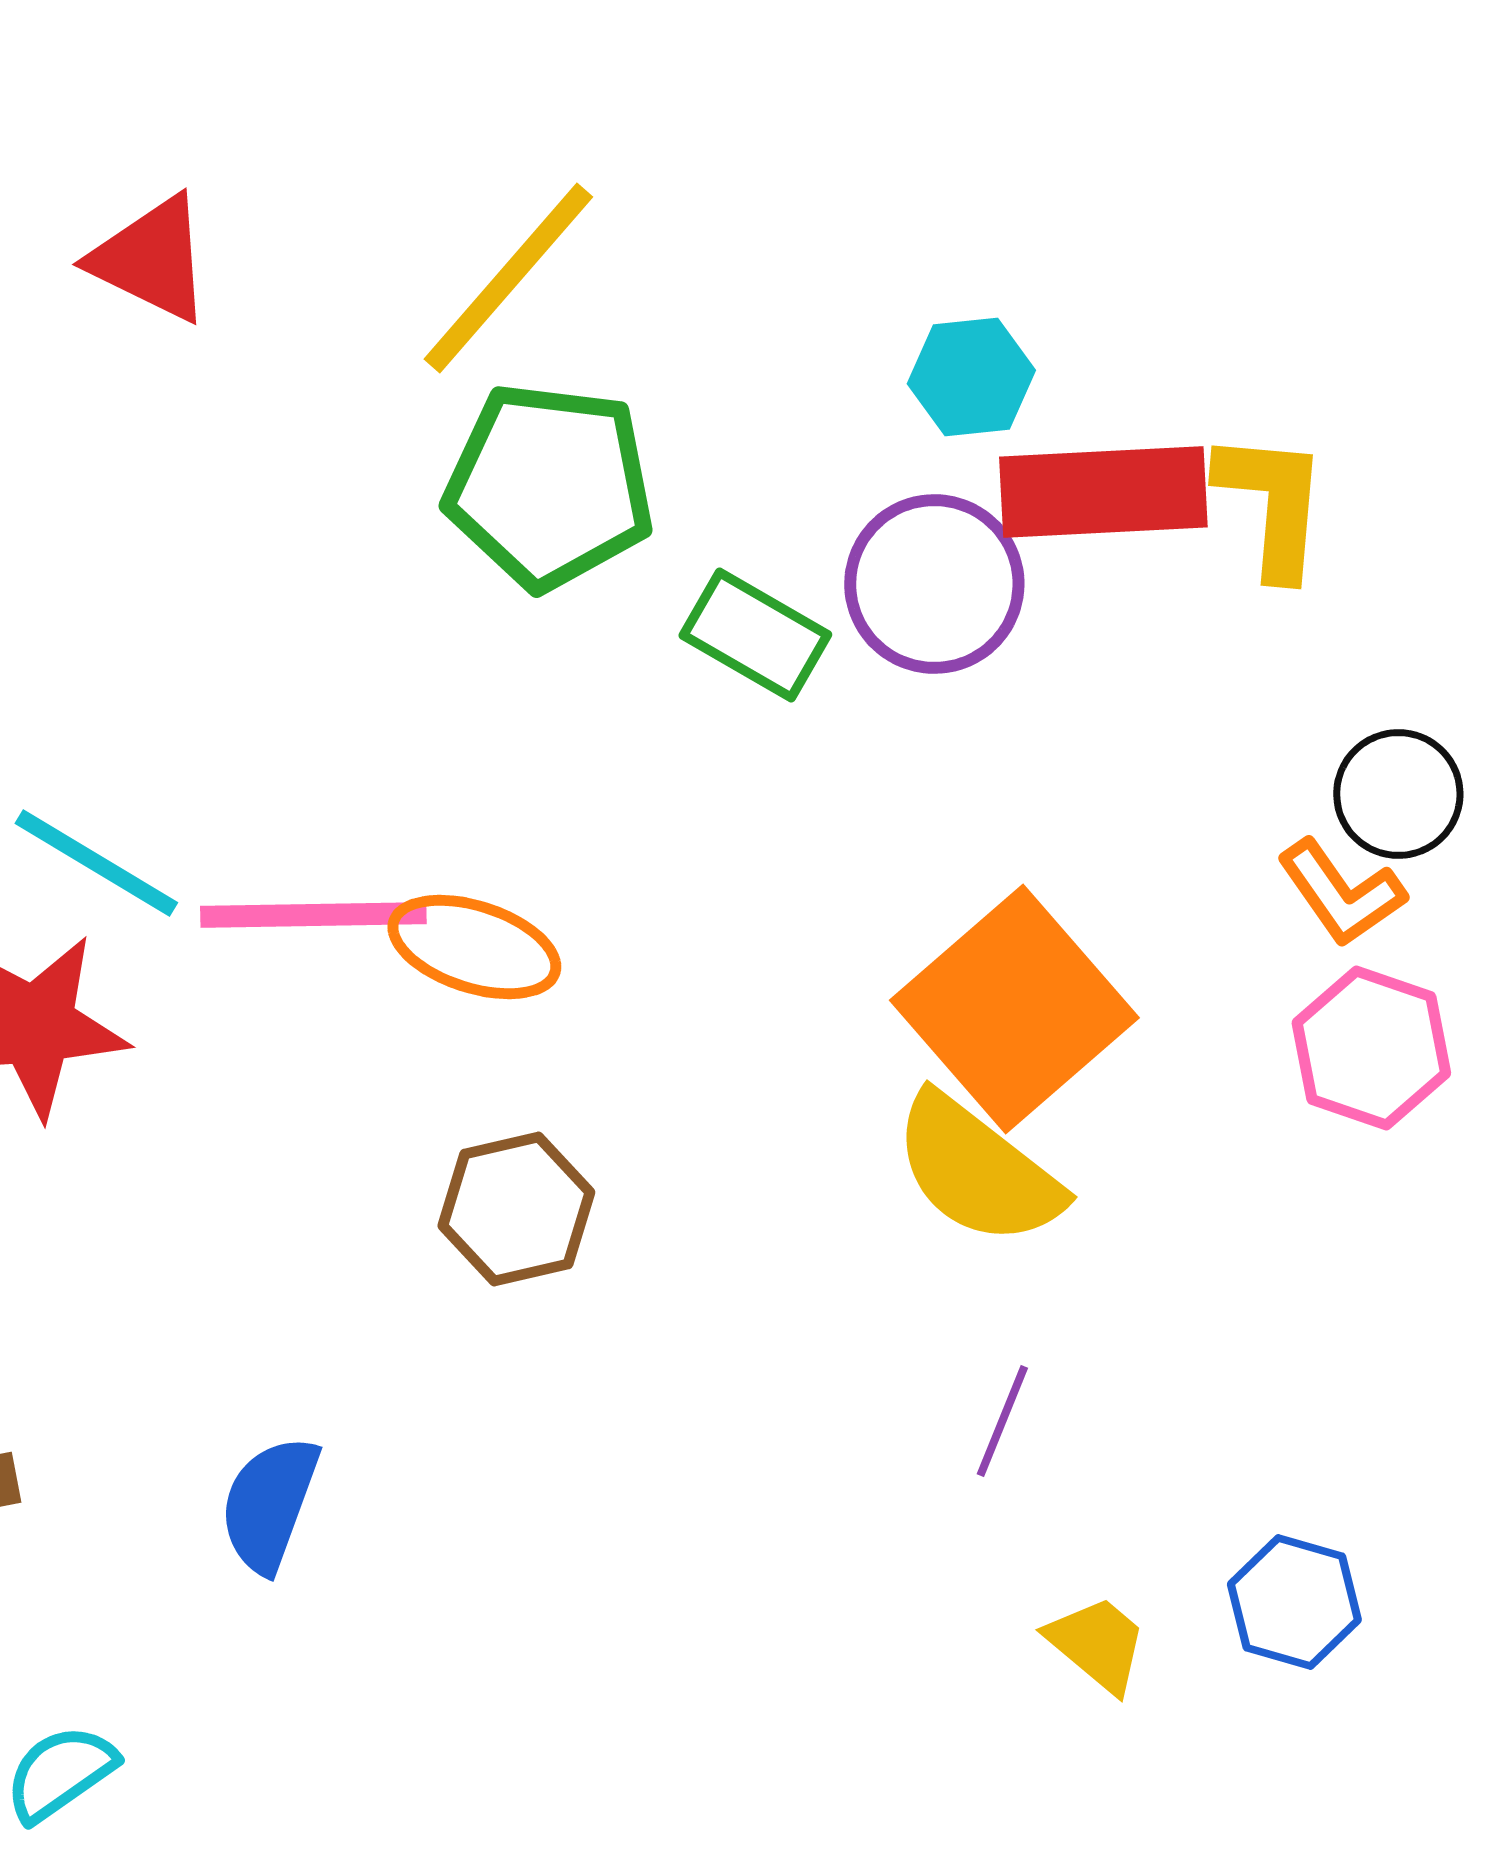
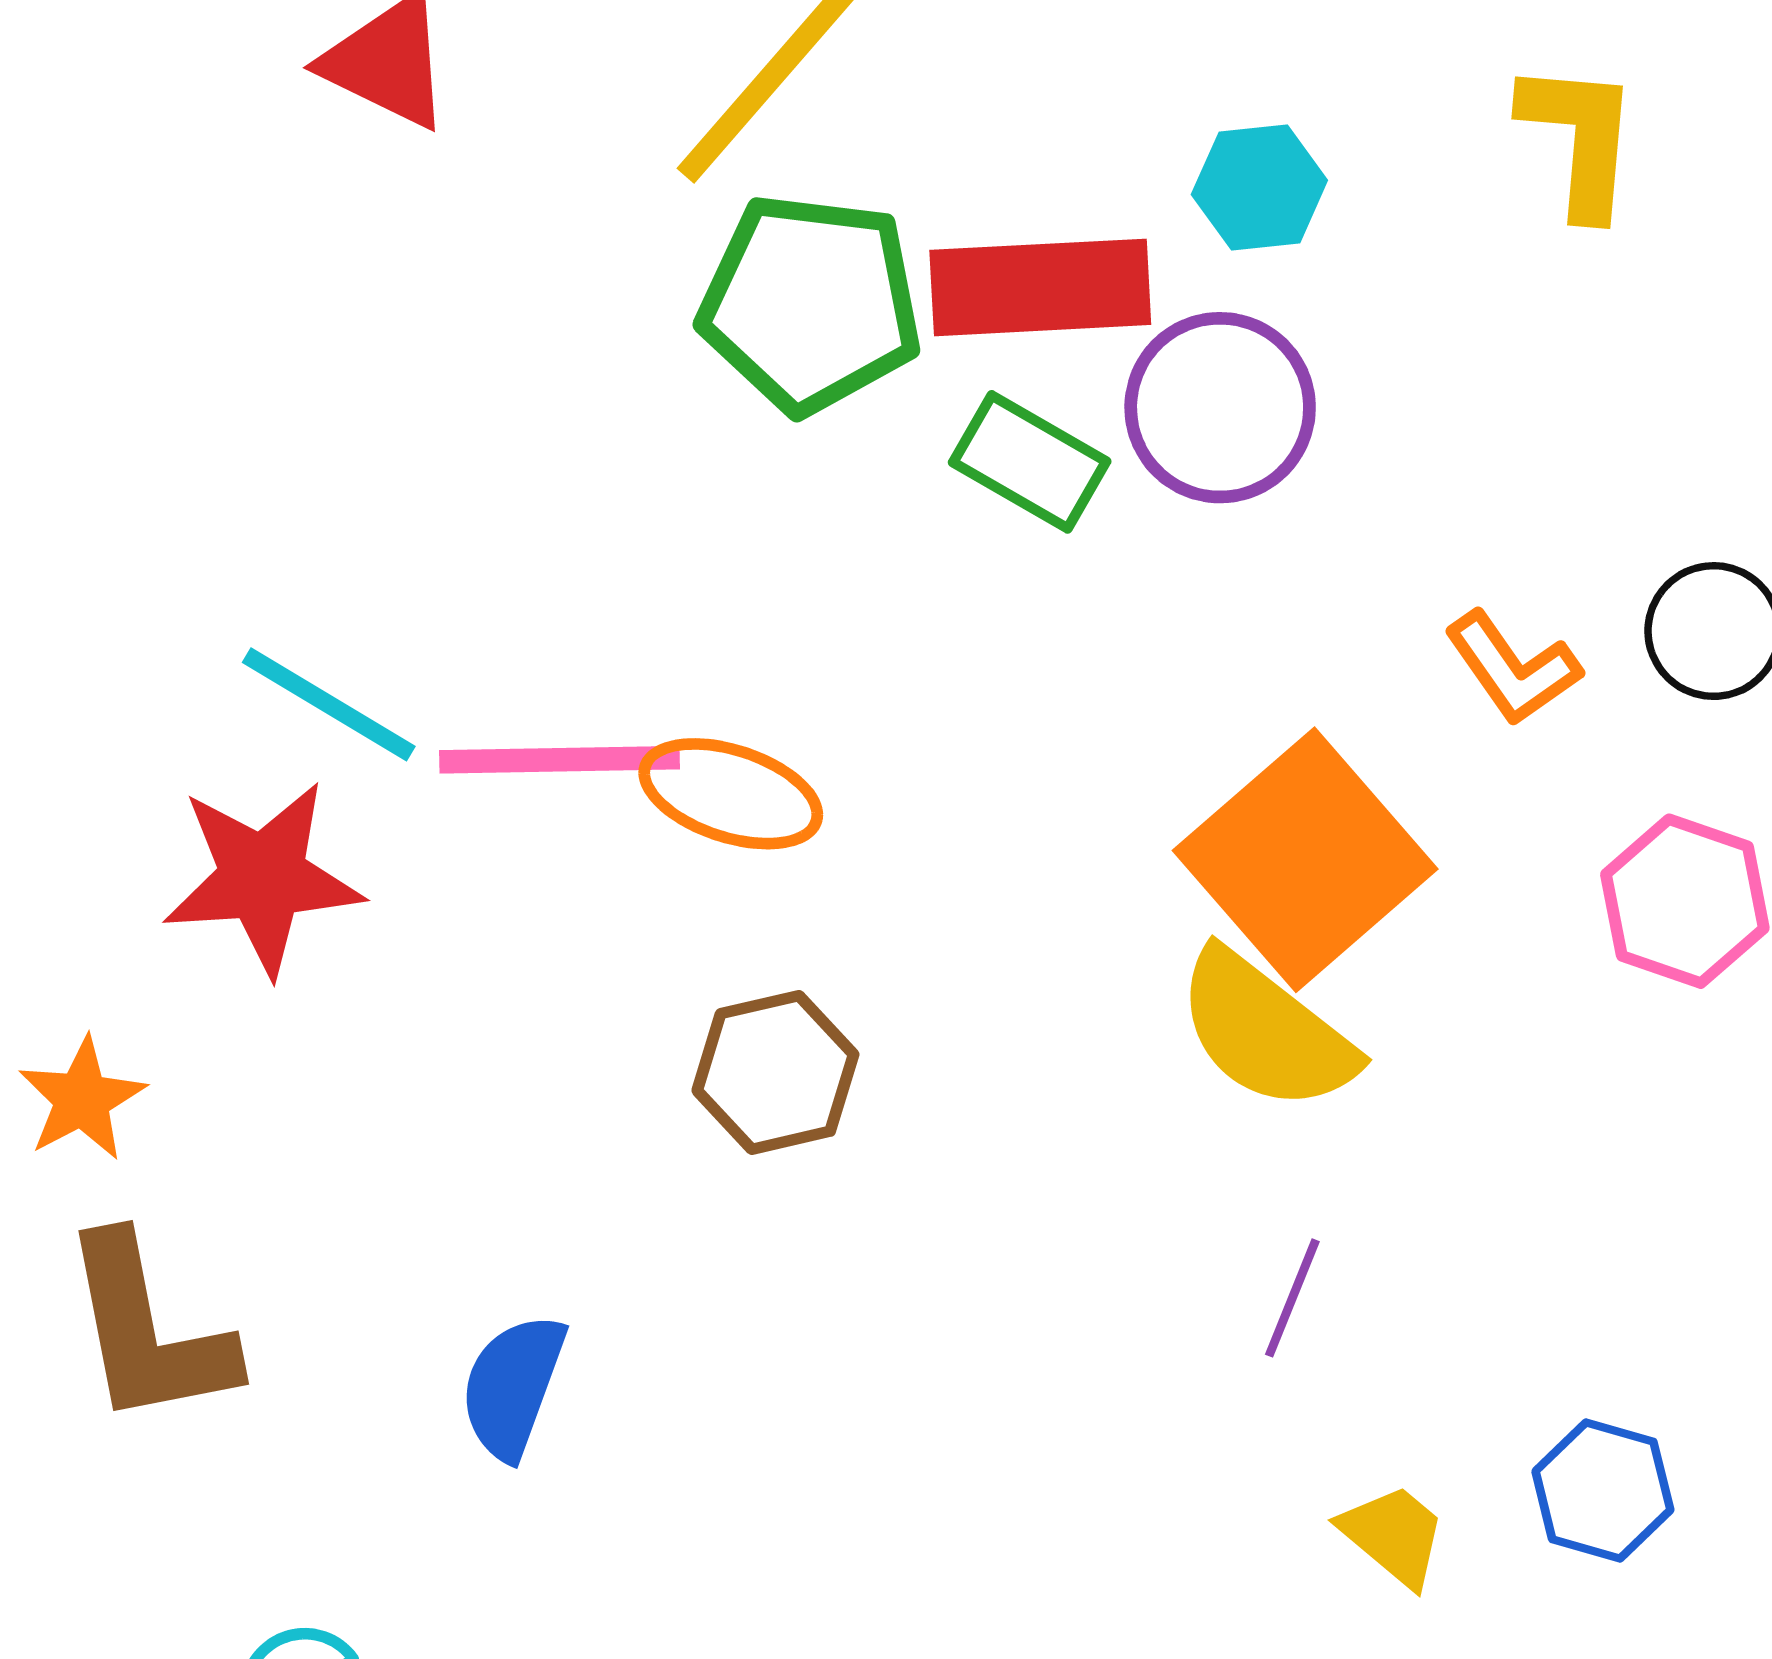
red rectangle: (1103, 492) -> (1040, 287), moved
yellow L-shape: (1272, 504) -> (1580, 139), moved
orange L-shape: (1341, 893) -> (1513, 668), moved

